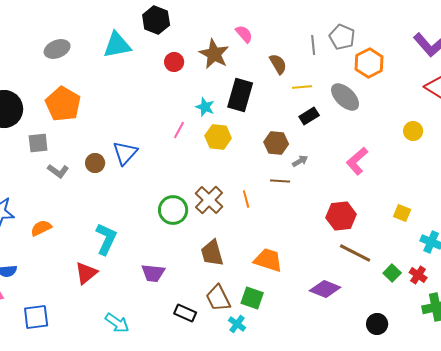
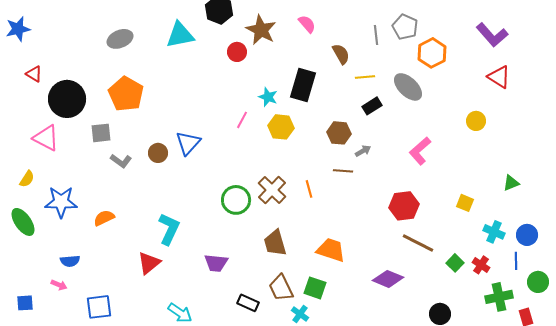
brown star: (214, 54) -> (261, 30), moved

